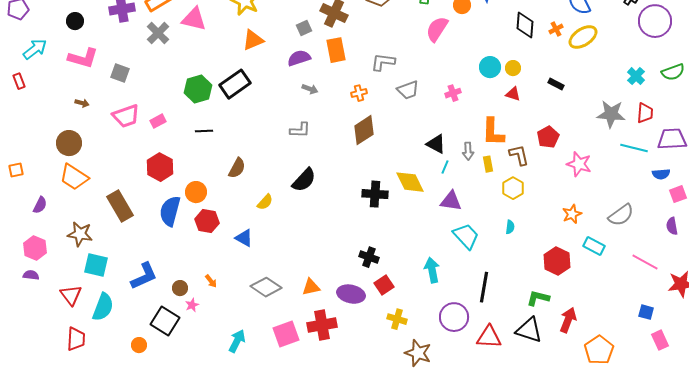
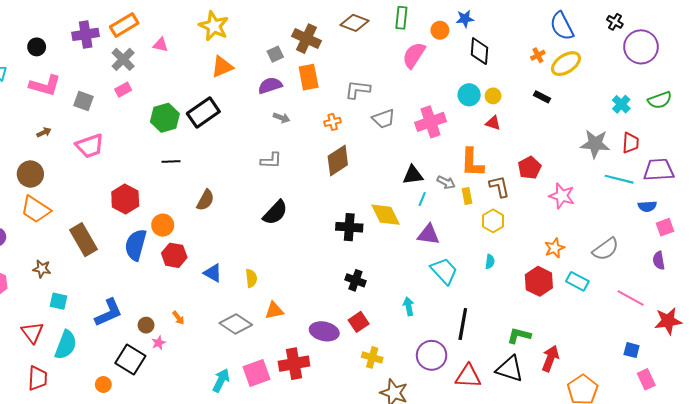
pink triangle: (194, 19) -> (161, 45), size x0.6
black diamond: (525, 25) -> (479, 51), moved
black rectangle: (556, 84) -> (542, 97), moved
pink cross: (453, 93) -> (431, 122), size x1.8
brown arrow: (82, 103) -> (44, 132), turned -40
pink rectangle: (158, 121) -> (123, 90), moved
black triangle: (436, 144) -> (413, 175), turned -35
gray arrow: (468, 151) -> (446, 182), turned -60
yellow semicircle: (265, 202) -> (251, 278), moved, turned -48
brown star: (80, 234) -> (42, 269), size x0.7
black cross: (369, 257) -> (355, 280), moved
red hexagon: (557, 261) -> (539, 281), moved
cyan square: (96, 265) -> (59, 301), size x0.7
cyan arrow: (432, 270) -> (409, 306), size x0.7
orange triangle: (311, 287) -> (274, 311), moved
cyan arrow: (237, 341) -> (221, 380), moved

